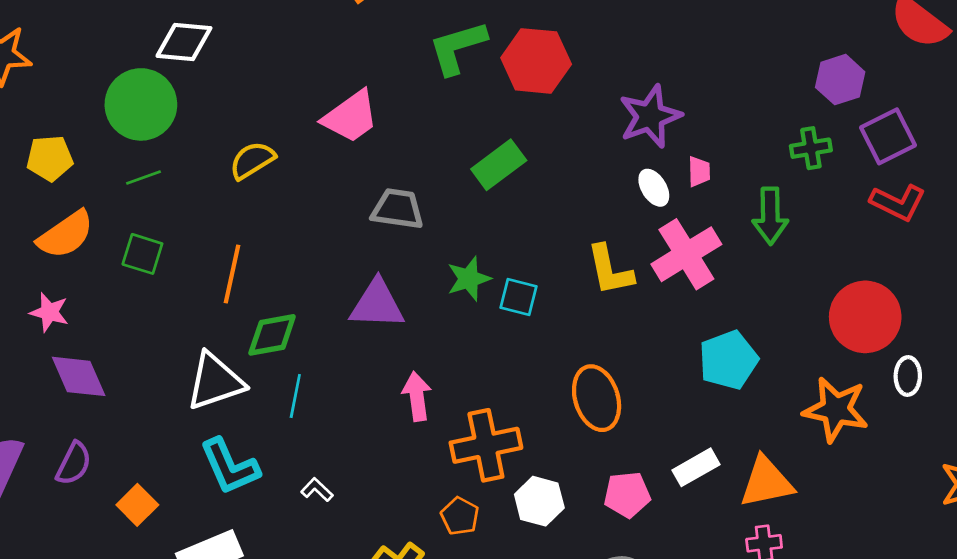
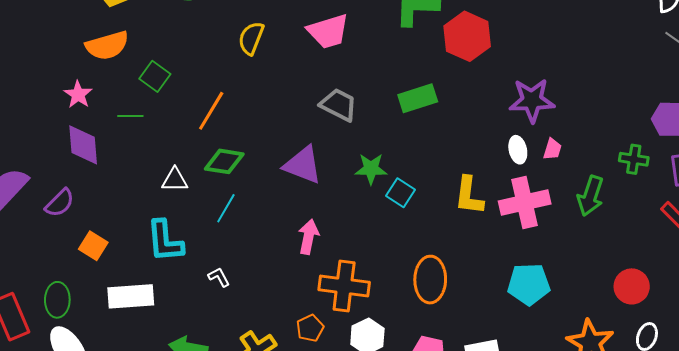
yellow semicircle: (252, 160) -> (251, 38), turned -56
green line: (143, 177) -> (130, 116), moved
red circle: (865, 317) -> (632, 286), size x0.7
white triangle: (215, 381) -> (175, 180), size x0.6
orange square: (137, 505) -> (93, 246), turned -32

